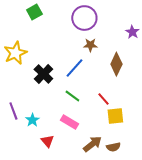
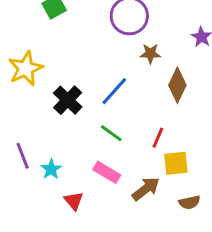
brown star: (90, 45) -> (150, 53), moved
red line: (103, 99) -> (158, 138), turned 64
brown arrow: (92, 144) -> (146, 189), moved
brown semicircle: (113, 147) -> (189, 202), moved

